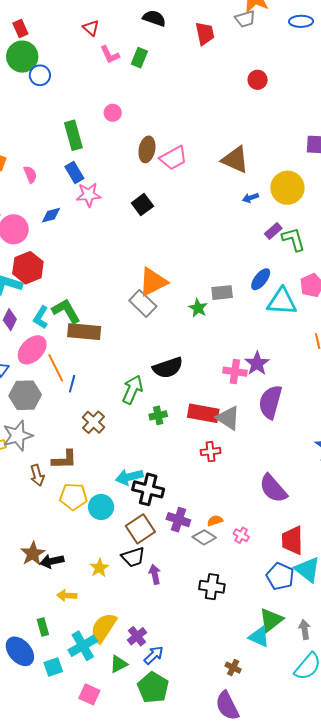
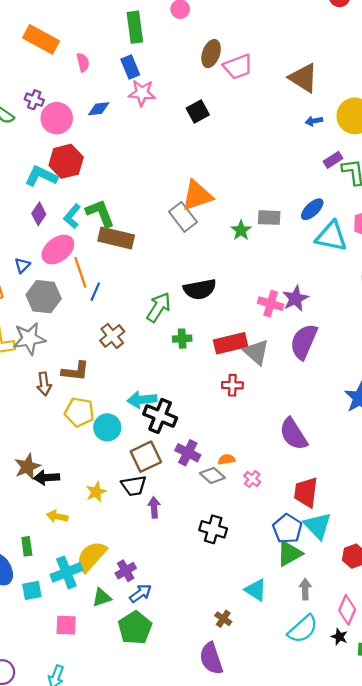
red rectangle: (203, 413) -> (231, 343), turned -32
green triangle: (271, 620) -> (289, 554), moved
pink square: (89, 694) -> (66, 625), turned -30

